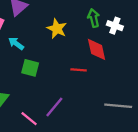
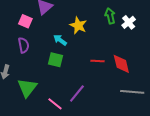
white cross: (115, 26) -> (129, 22), turned 32
cyan arrow: (16, 43) -> (60, 40), moved
red diamond: (97, 49) -> (121, 64), moved

